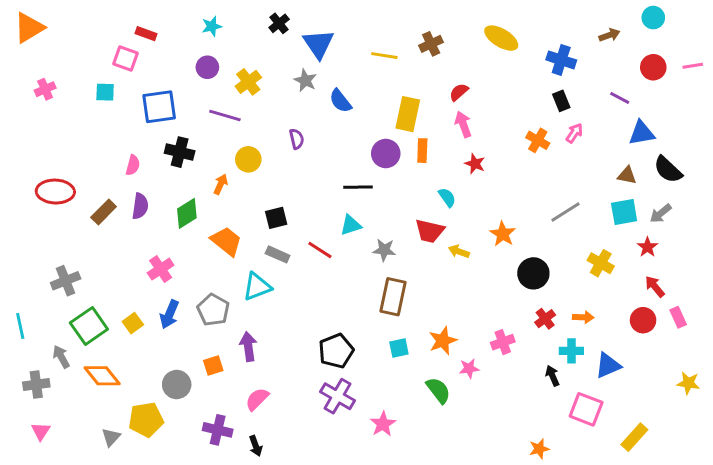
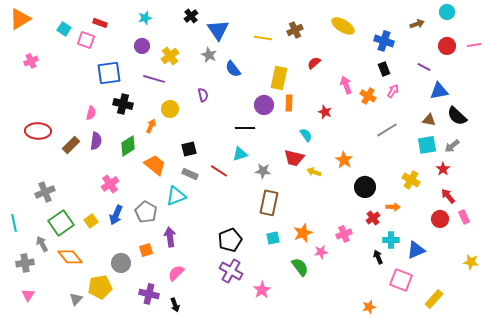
cyan square: (105, 92) -> (64, 29), moved, turned 32
pink arrow: (463, 124) -> (346, 85), moved
gray line: (566, 212) -> (387, 130), moved
orange arrow: (583, 317) -> (393, 207), moved

